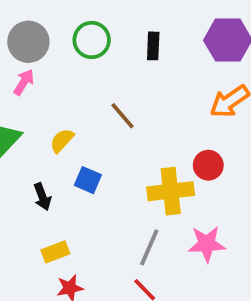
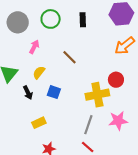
pink arrow: (24, 82) -> (34, 47), moved
black arrow: (42, 197) -> (28, 93), moved
yellow rectangle: (55, 252) -> (39, 123), moved

